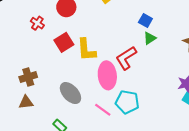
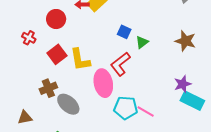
blue square: (145, 20) -> (124, 32), moved
brown cross: (28, 77) -> (48, 88), moved
pink line: (103, 110) -> (146, 112), moved

